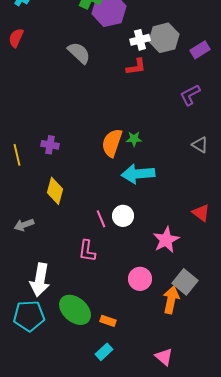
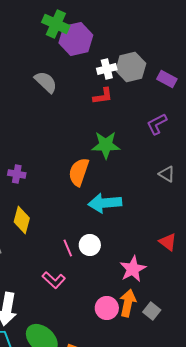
purple rectangle: (200, 50) -> (167, 79), turned 60
green star: (134, 139) -> (106, 145), moved, size x1.8
pink L-shape: (87, 251) -> (54, 280), turned -55
gray square: (185, 282) -> (152, 311), size x0.7
orange arrow: (171, 300) -> (128, 303), moved

